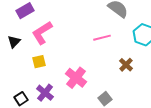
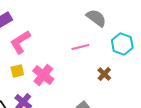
pink cross: (76, 78) -> (43, 75), moved

